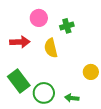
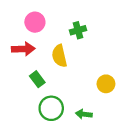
pink circle: (39, 18) -> (35, 22), moved
green rectangle: (19, 81) -> (37, 79), moved, size x0.6

